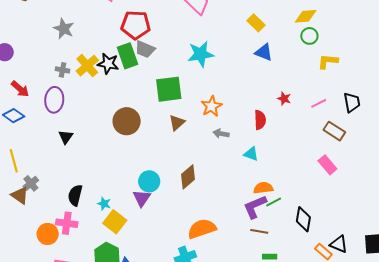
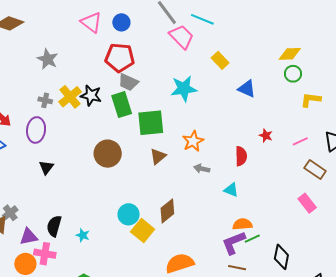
yellow rectangle: (256, 23) -> (220, 60), moved
green rectangle: (128, 56) -> (122, 105), moved
purple triangle: (142, 198) -> (29, 237), moved, turned 42
yellow square: (115, 222) -> (143, 230), moved

